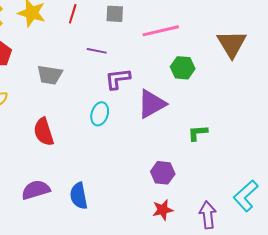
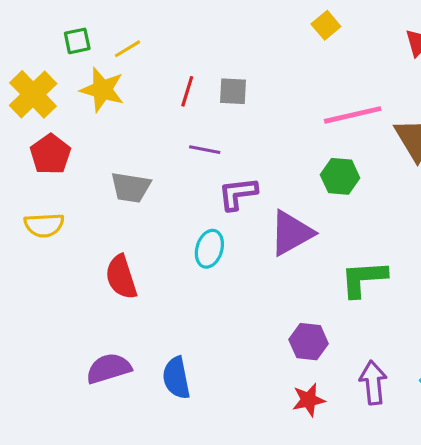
red line: (73, 14) -> (187, 91), moved
pink line: (161, 31) -> (353, 115), moved
green L-shape: (198, 133) -> (364, 279), size x1.5
purple arrow: (208, 215) -> (373, 383), moved

